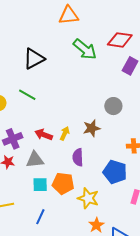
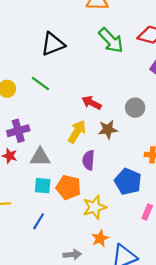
yellow arrow: (65, 133) -> (77, 132), size x1.5
red arrow: (44, 135) -> (92, 103), moved
yellow star: (88, 198) -> (95, 207), turned 30

